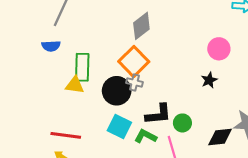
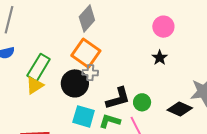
green rectangle: (82, 67) -> (39, 67), turned 40
yellow triangle: (75, 85) -> (35, 85), turned -30
black diamond: (220, 137) -> (180, 109), turned 40

